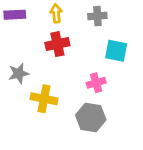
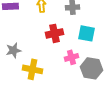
red cross: (57, 44) -> (54, 33), moved
gray hexagon: (91, 117) -> (91, 68), moved

